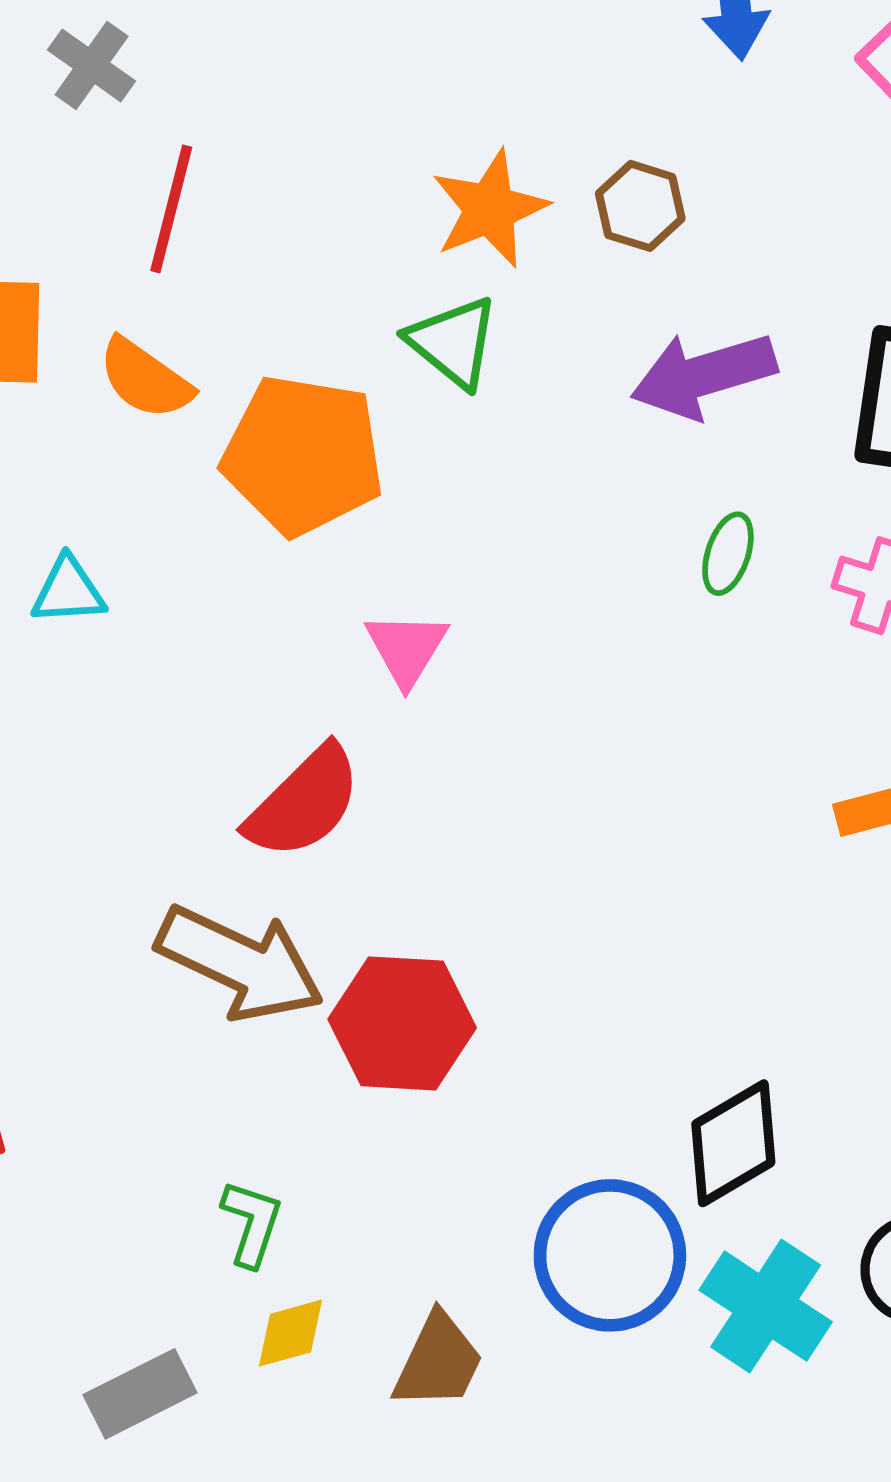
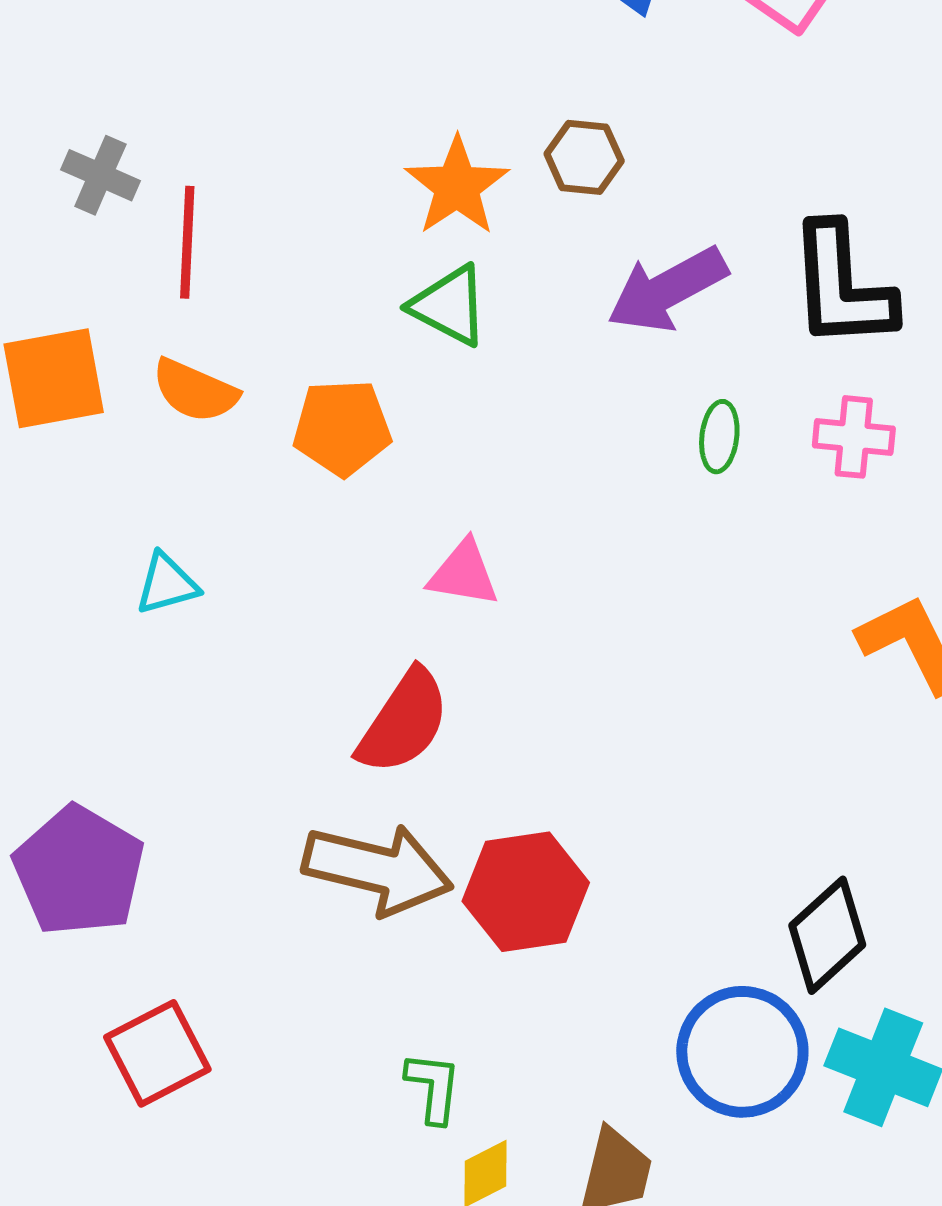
gray cross: (92, 65) -> (100, 175), moved
orange pentagon: (303, 455) -> (342, 428), size x0.7
pink triangle: (406, 649) -> (464, 573), turned -40

